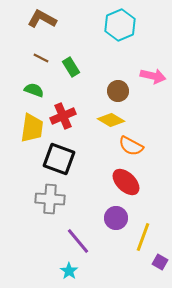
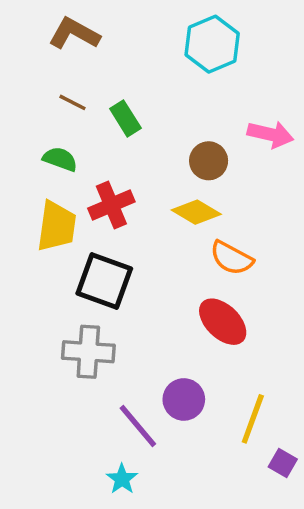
purple circle: (116, 218) -> (184, 399), moved

